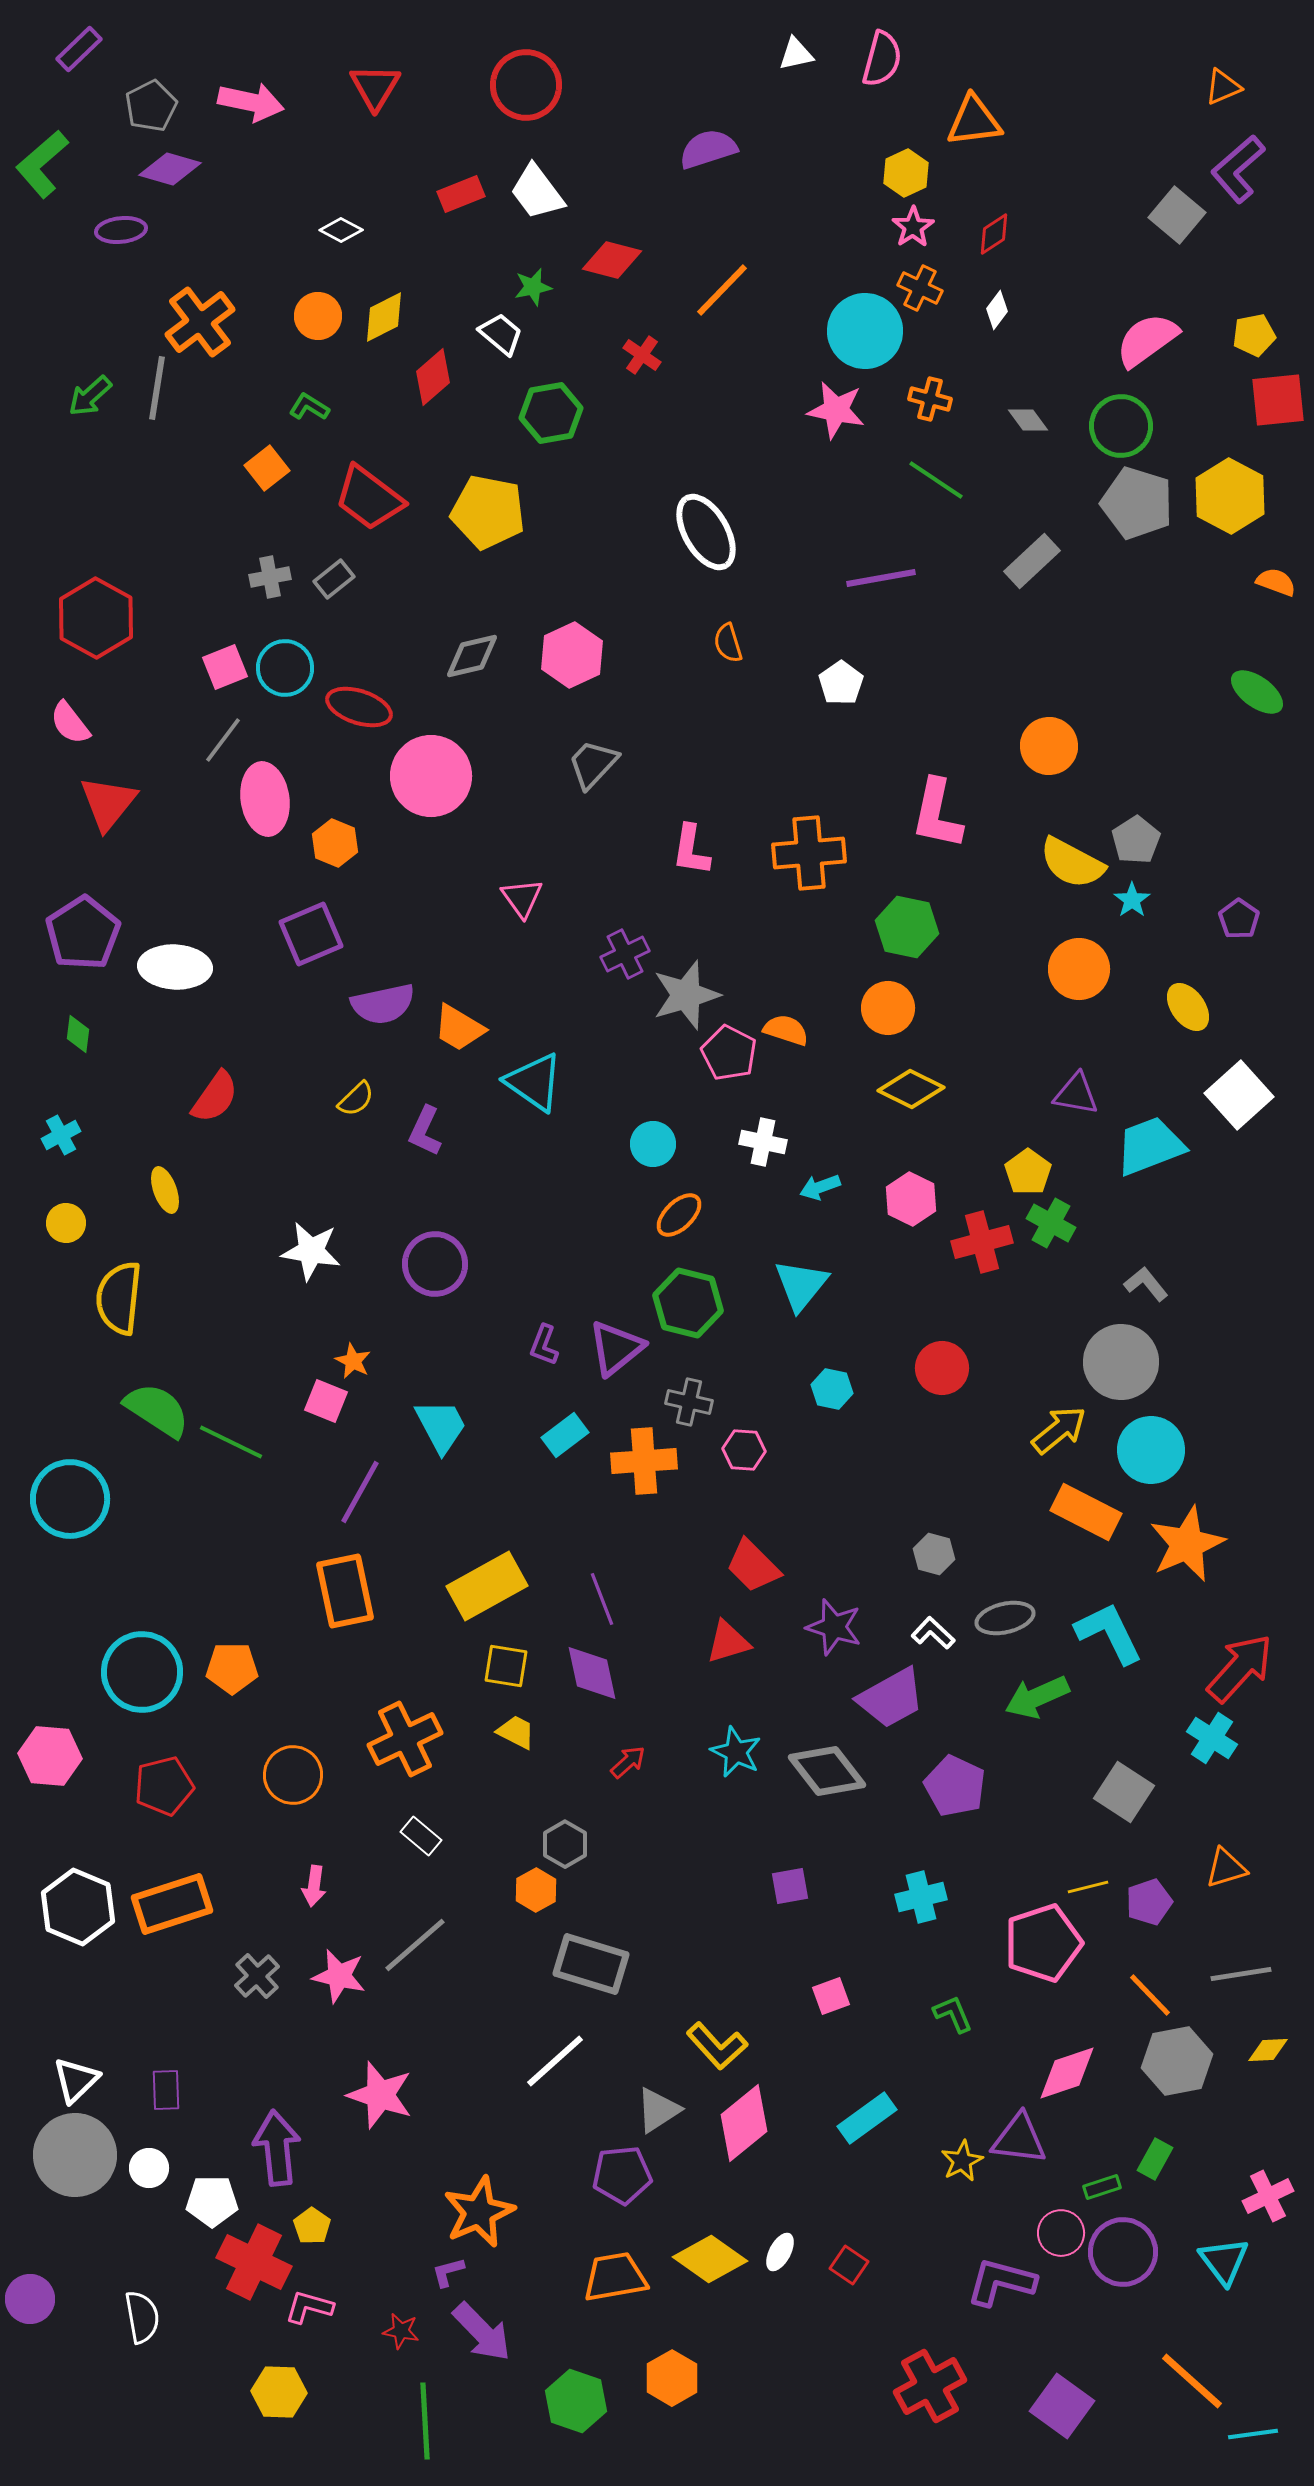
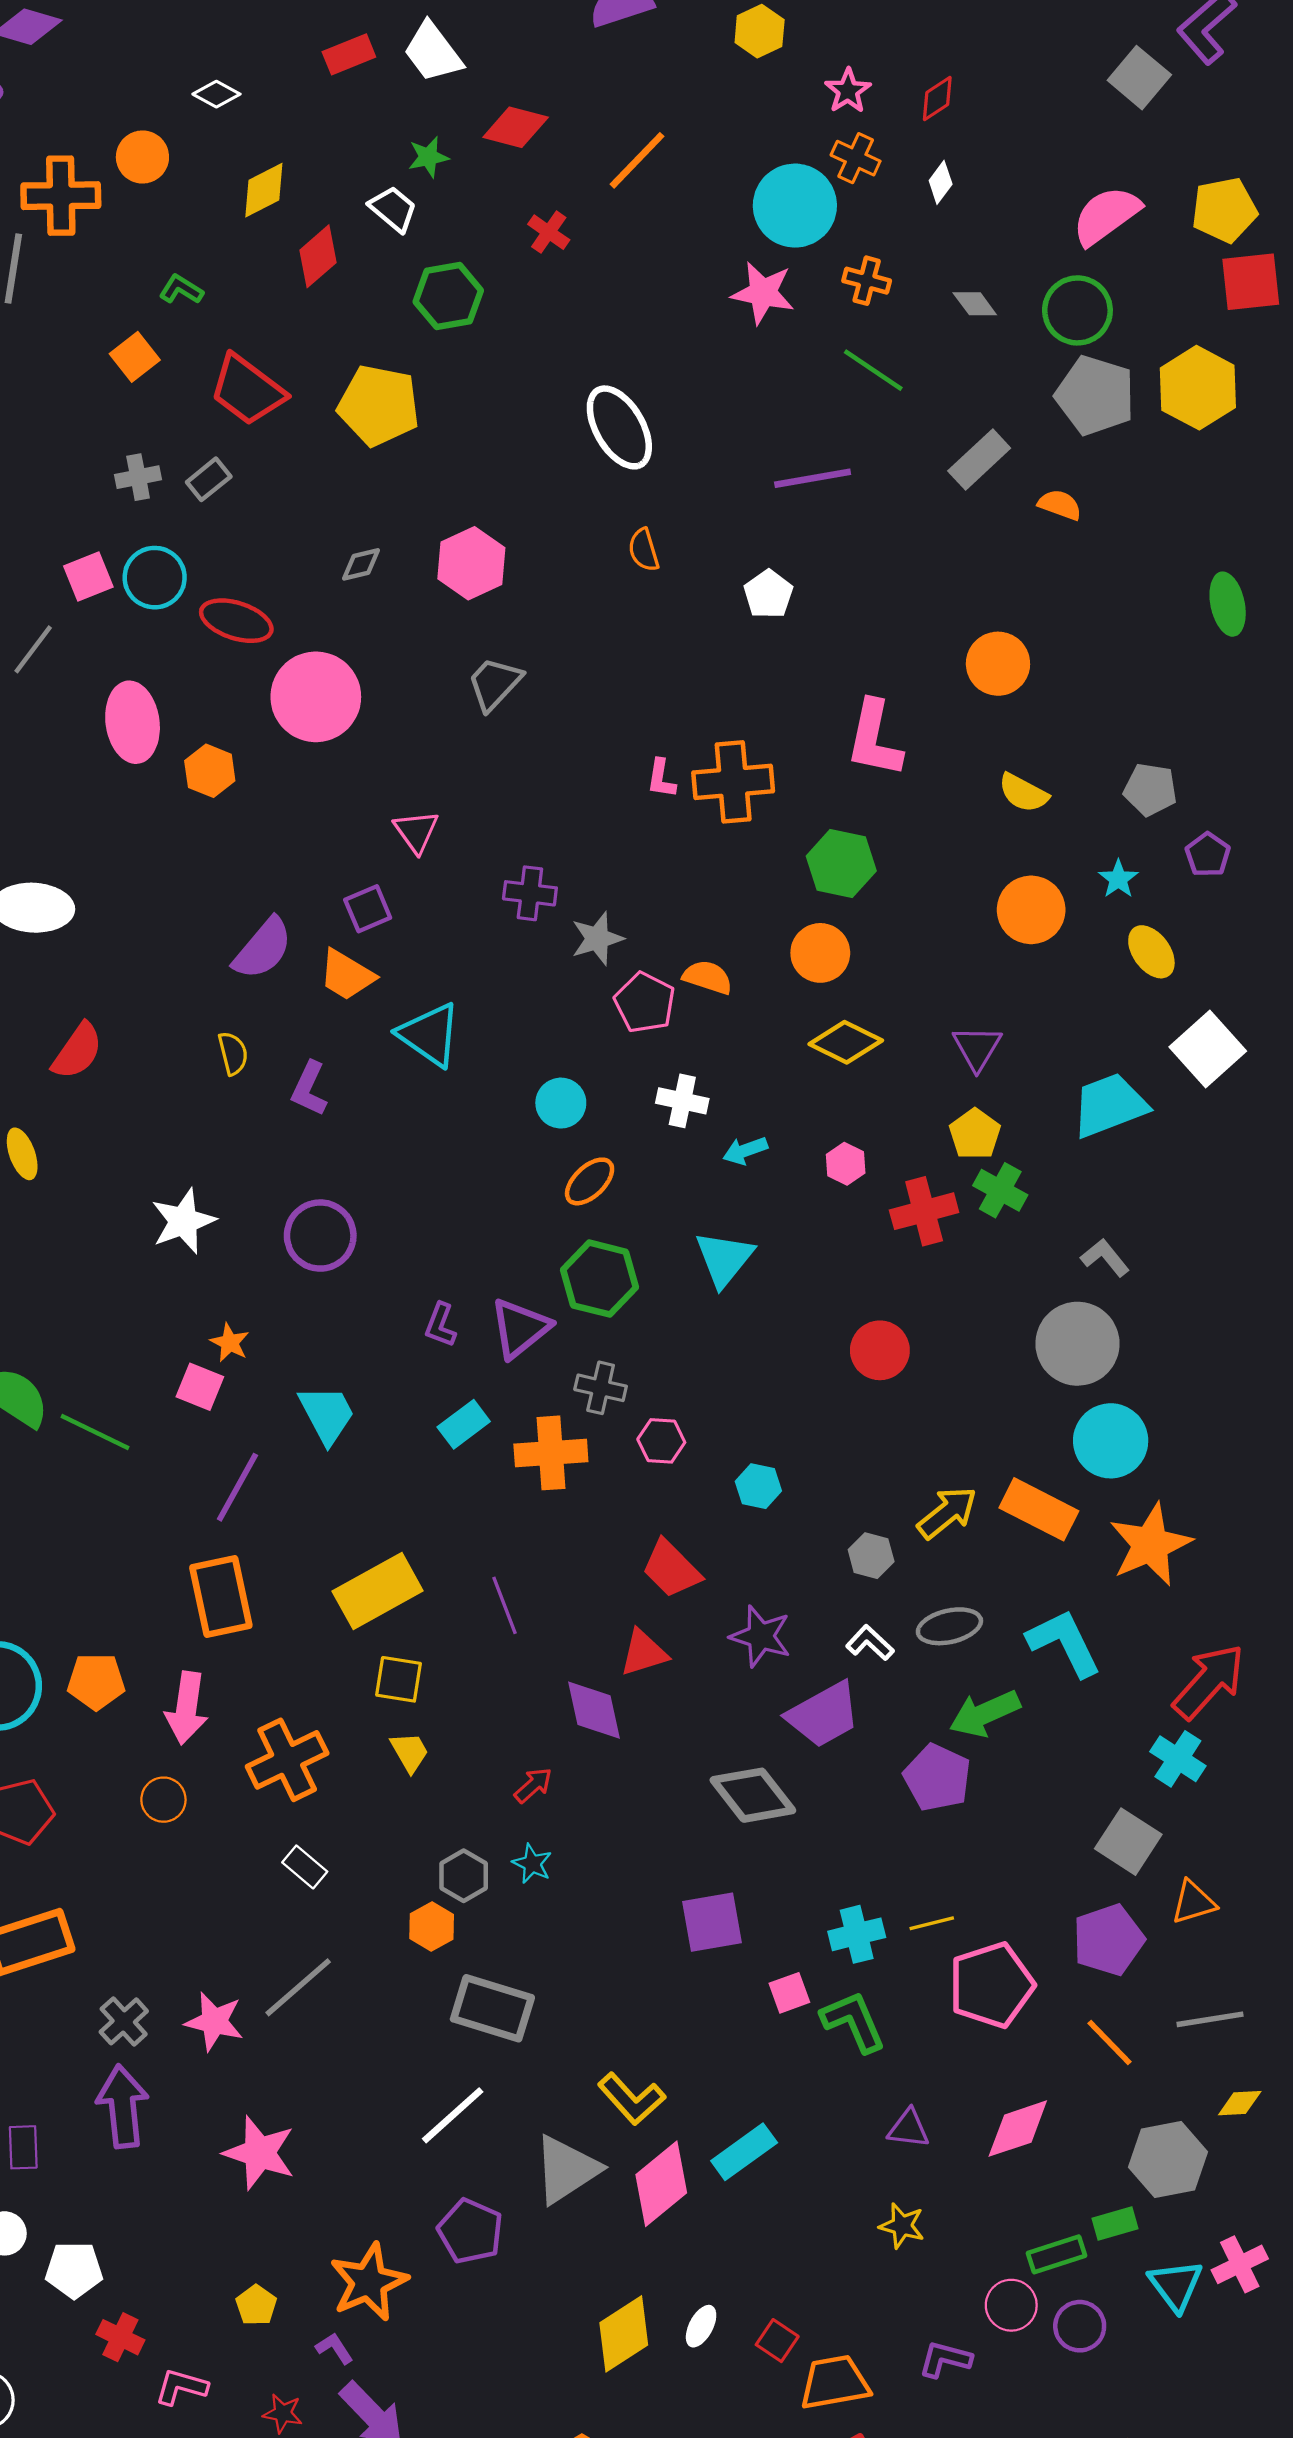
yellow hexagon: (906, 173) -> (760, 31), moved
orange circle: (318, 316) -> (142, 157), moved
orange cross: (200, 322) -> (61, 196), turned 36
yellow pentagon: (1254, 335) -> (1224, 210), size x1.4
orange semicircle: (1276, 582) -> (1060, 505), moved
gray diamond: (472, 656) -> (361, 564), size x0.7
green ellipse: (1257, 692) -> (1228, 604), turned 42
gray line: (223, 740) -> (33, 649), moved
gray pentagon: (1136, 840) -> (1150, 790), moved, turned -30
pink L-shape: (691, 850) -> (661, 778), moved, size x0.7
yellow semicircle: (1072, 863) -> (1023, 793), size x0.7
cyan star: (1132, 900) -> (1118, 879), moved
purple square: (311, 934) -> (368, 909), moved, size x0.7
purple cross: (625, 954) -> (530, 893), turned 33
gray star: (686, 995) -> (597, 939), size x0.7
purple semicircle: (383, 1004) -> (263, 949), turned -38
purple triangle: (1076, 1094) -> (977, 1048), moved, turned 51
yellow semicircle: (356, 1099) -> (233, 1053), turned -60
pink hexagon: (911, 1199) -> (846, 1164), size x0.7
white star: (311, 1251) -> (183, 1221), turned -30
cyan hexagon: (832, 1389) -> (758, 1486), moved
yellow arrow: (1059, 1430) -> (947, 1513), moved
purple diamond: (592, 1673) -> (594, 1710), moved
yellow trapezoid: (516, 1732) -> (410, 1752), turned 33
cyan star: (736, 1752) -> (532, 1864), moved, size x0.7
orange circle: (293, 1775) -> (163, 1800), size x0.7
purple pentagon: (955, 1786) -> (937, 1778), moved
gray square: (1124, 1792) -> (1128, 1842), moved
pink arrow: (314, 1886) -> (187, 1708), moved, size x1.6
purple square: (790, 1886) -> (712, 1922), size x1.5
yellow line: (1088, 1887) -> (932, 1923), moved
purple pentagon: (1149, 1902) -> (1108, 1940), size x1.4
pink square: (831, 1996) -> (789, 1993), moved
green L-shape: (953, 2014) -> (853, 2021), moved, size x1.5
gray hexagon: (1177, 2061) -> (1168, 2159), moved
gray triangle: (658, 2110) -> (566, 2169), size x1.4
cyan rectangle: (867, 2118) -> (744, 2152), moved
purple triangle: (1019, 2139) -> (909, 2129), moved, size x0.7
purple arrow: (277, 2148) -> (123, 2106), moved
green rectangle: (1155, 2159) -> (1115, 2224), turned 45
yellow star: (962, 2161) -> (902, 2226), turned -30
purple pentagon: (622, 2175) -> (470, 2231), moved, turned 30
green rectangle: (1102, 2187) -> (1056, 2254), size x1.4
yellow pentagon: (312, 2226) -> (256, 2305), moved
purple circle: (1123, 2252) -> (1080, 2326), size x0.7
yellow diamond: (710, 2259) -> (624, 2334), turned -68
cyan triangle: (1224, 2261) -> (1176, 2285), moved
red cross: (254, 2262) -> (120, 2337), size x0.6
purple L-shape: (448, 2272) -> (335, 2348), turned 72
orange trapezoid: (615, 2277) -> (835, 2382), moved
purple L-shape: (1001, 2282) -> (945, 2359), size x0.7

